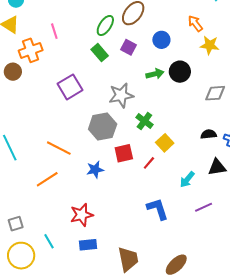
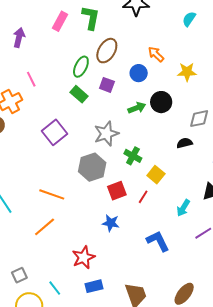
orange arrow: (195, 23) -> (156, 54), moved
black semicircle: (209, 134) -> (185, 143), moved
blue star: (95, 170) -> (111, 223), moved, turned 30

